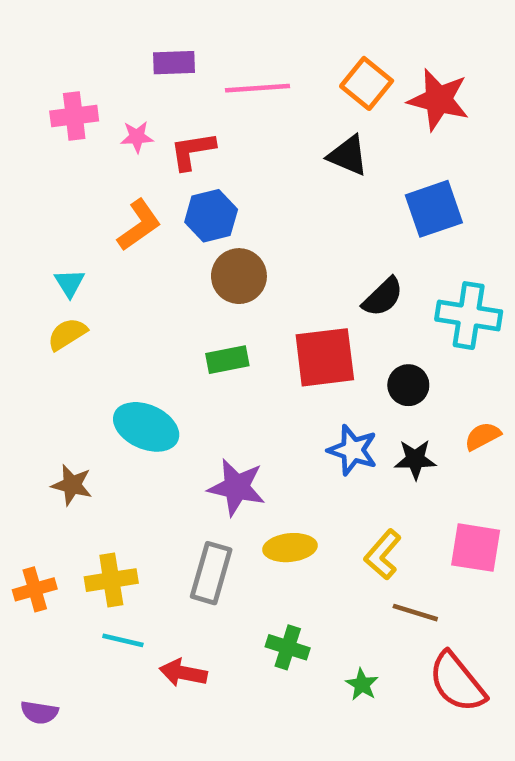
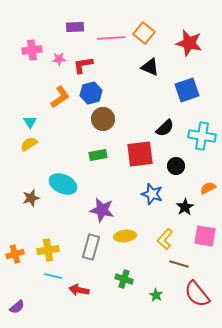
orange square: (367, 83) -> (144, 33), moved
black star: (415, 459) -> (185, 207), moved, turned -30
brown star: (72, 485) -> (31, 198), moved, turned -30
purple semicircle: (39, 712) -> (17, 307), turned -49

